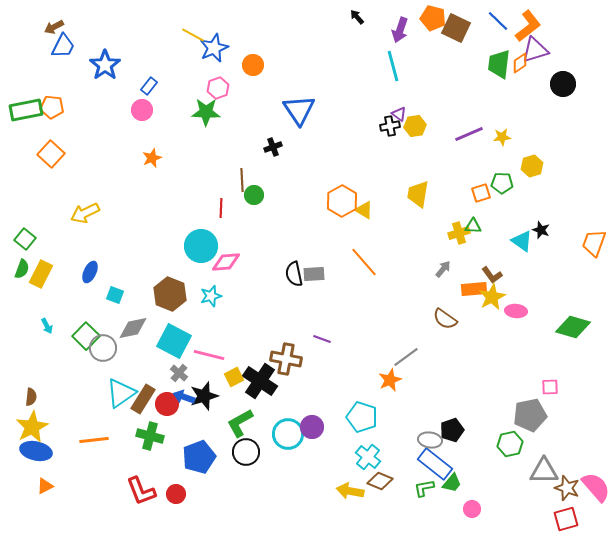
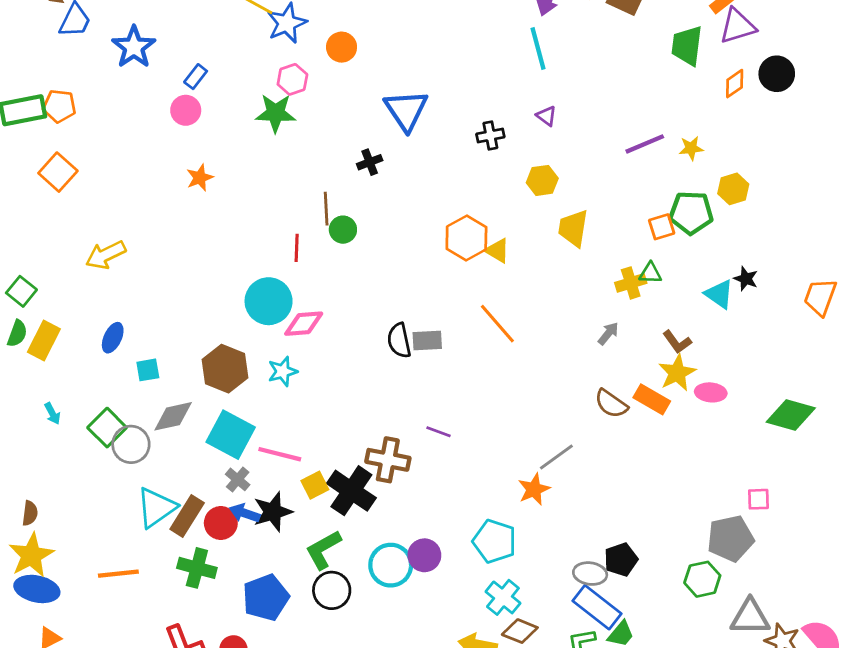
orange diamond: (520, 63) -> (735, 84), moved
black cross: (390, 126) -> (490, 136), moved
yellow hexagon: (415, 126) -> (542, 180), moved
green pentagon: (502, 183) -> (691, 213), size x1.4
orange rectangle: (474, 289) -> (652, 399), moved, turned 35
cyan square: (115, 295) -> (148, 370), turned -30

